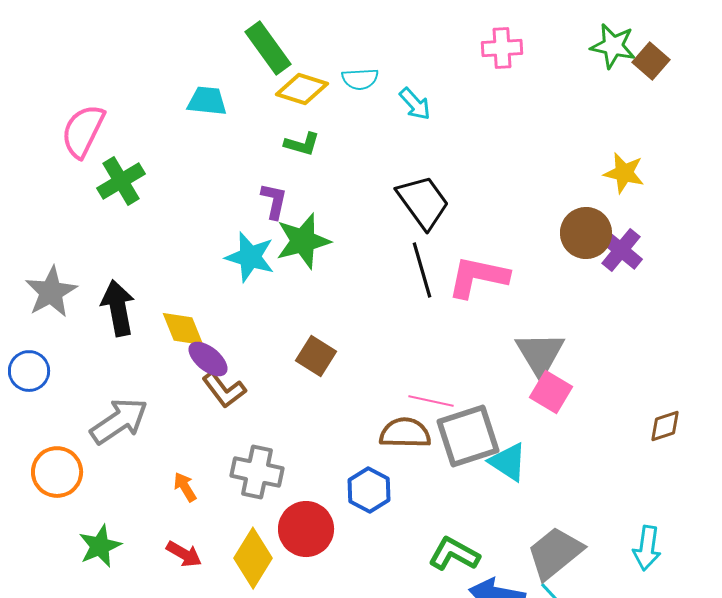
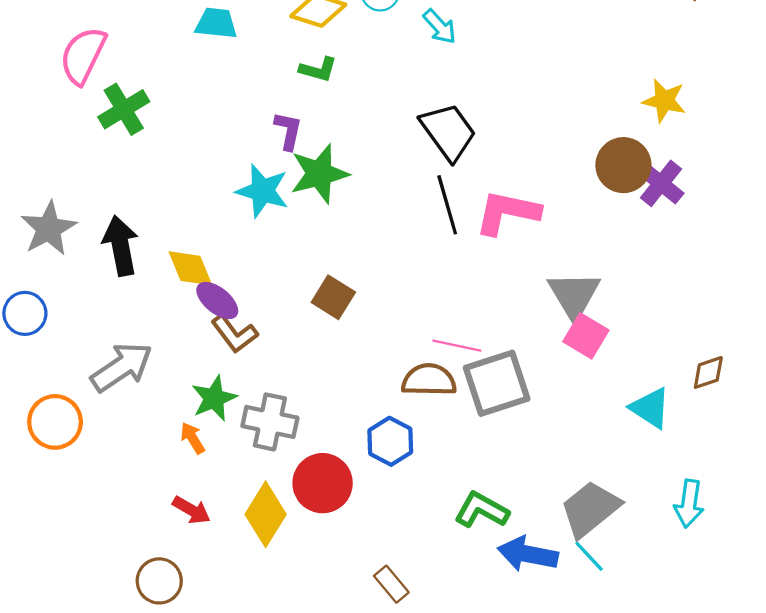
cyan triangle: (508, 462) -> (650, 408), moved
green star: (100, 546) -> (214, 398), moved

